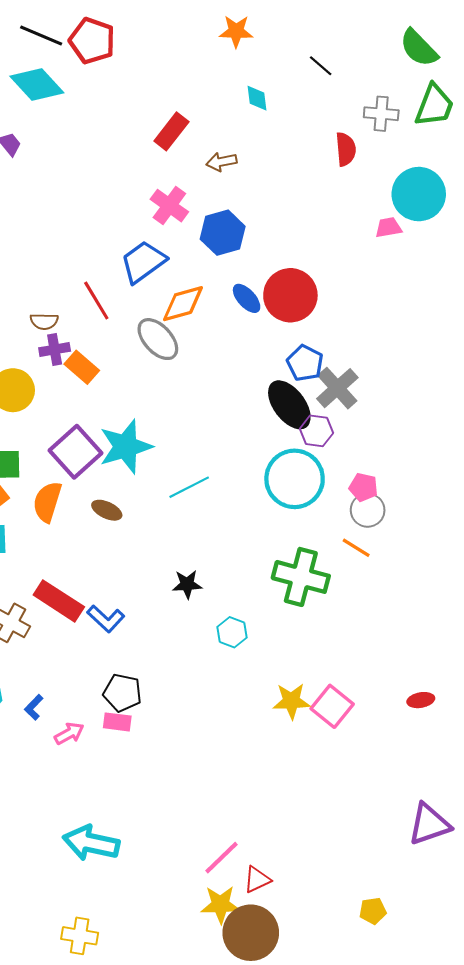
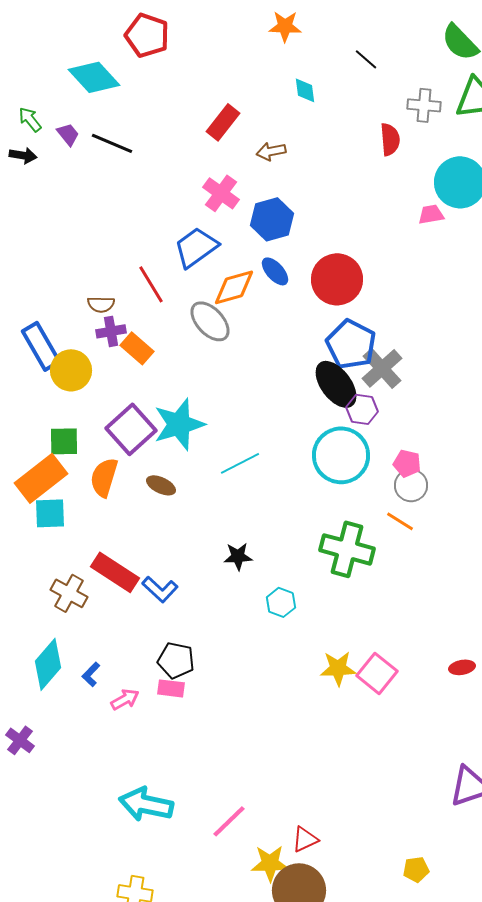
black line: (41, 35) -> (112, 143), moved
blue ellipse: (247, 298) -> (275, 271), moved
blue pentagon: (305, 363) -> (351, 344), size x1.4
pink line: (222, 858) -> (229, 821), moved

